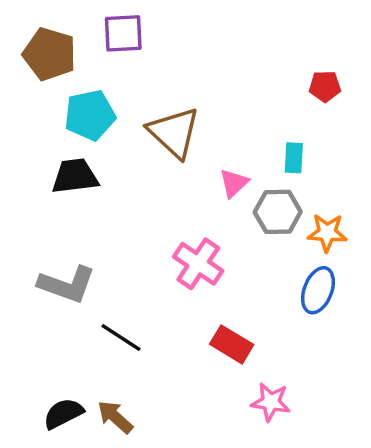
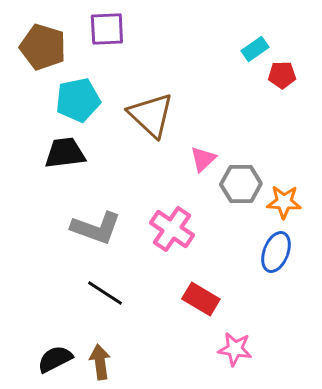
cyan rectangle: (294, 158) -> (255, 49), moved, turned 52
gray L-shape: (67, 284) -> (96, 228), moved
brown arrow: (115, 417) -> (100, 362), turned 40

